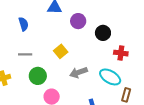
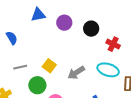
yellow square: (61, 51) -> (49, 66), moved
red cross: (121, 53) -> (113, 44), turned 32

